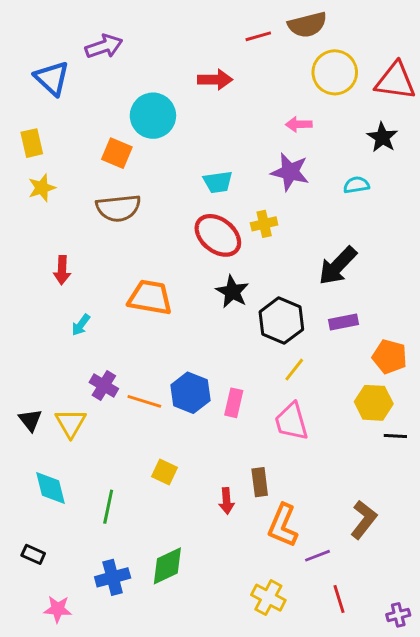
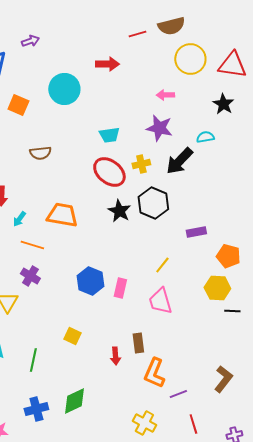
purple arrow: (104, 46) -> (30, 41), size x0.7
orange square: (117, 153) -> (18, 105), moved
brown semicircle: (118, 208) -> (40, 153), size x0.7
black arrow: (338, 266) -> (179, 161), moved
black hexagon: (281, 321) -> (153, 203), moved
cyan arrow: (81, 325) -> (19, 219), moved
orange line: (144, 401) -> (32, 245), moved
brown L-shape: (364, 520) -> (223, 379), moved

